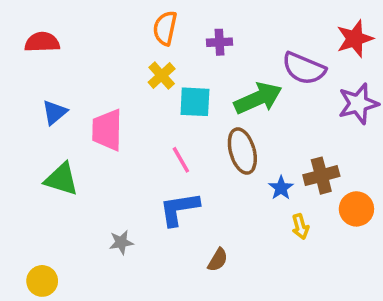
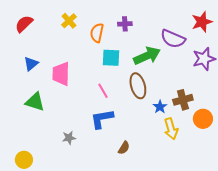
orange semicircle: (165, 28) -> (97, 33), moved
red semicircle: (42, 42) -> (24, 24), turned -42
yellow cross: (162, 76) -> (69, 21), moved
yellow arrow: (300, 227) -> (171, 129), size x1.5

